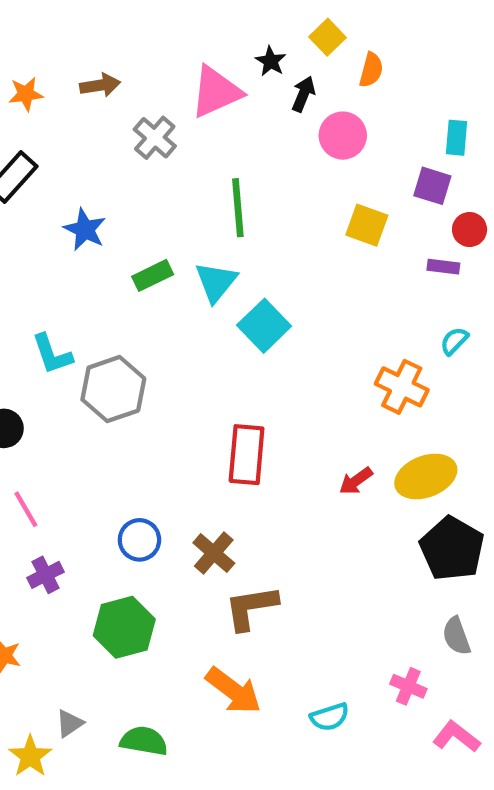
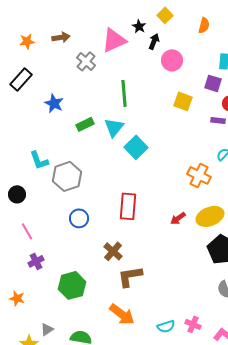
orange semicircle: (371, 70) -> (204, 25), moved
blue circle: (139, 540) -> (79, 218), moved
pink cross: (408, 686) -> (193, 324), moved

